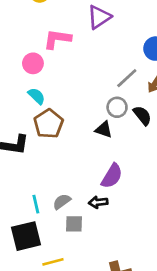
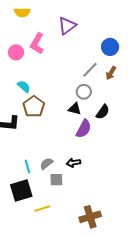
pink L-shape: (57, 39) -> (37, 44), turned -65
pink circle: (33, 63) -> (16, 52), moved
black semicircle: (142, 115) -> (103, 112), moved, turned 77
purple semicircle: (112, 176) -> (84, 129), moved

